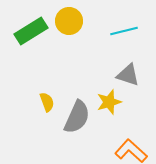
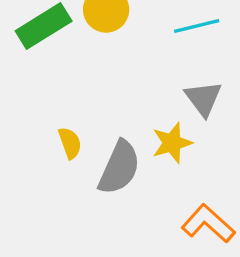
gray triangle: (128, 75) -> (203, 98), turned 35

